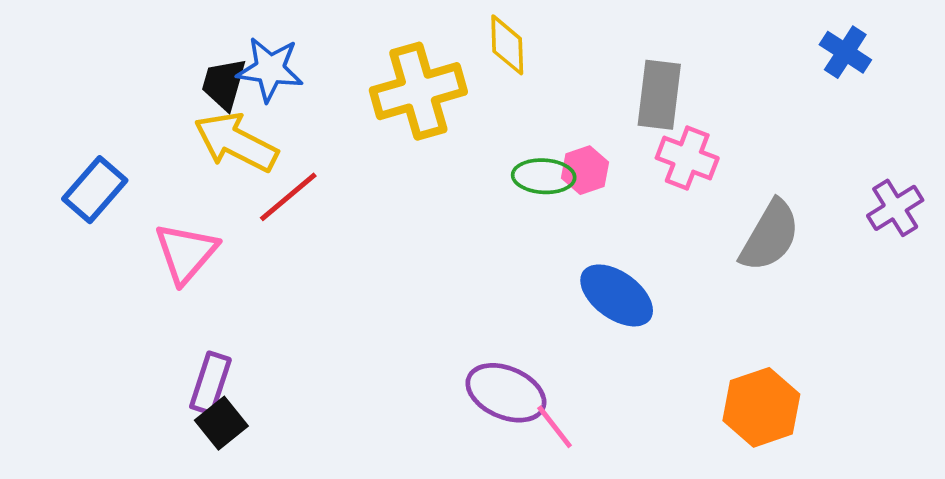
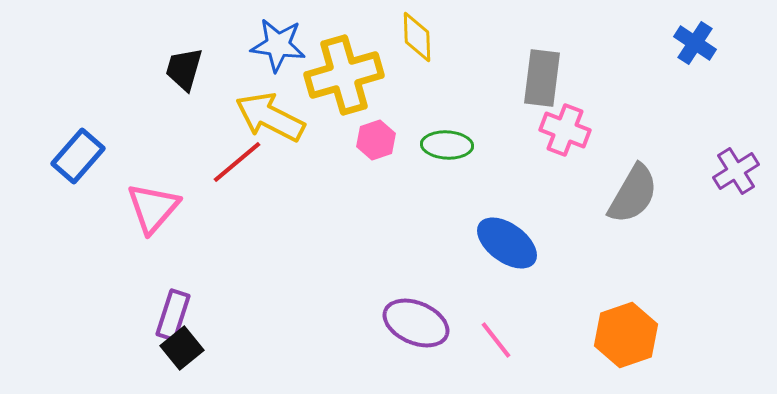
blue star: (270, 69) -> (278, 45), moved
yellow arrow: (236, 142) -> (270, 117), moved
pink hexagon: (585, 170) -> (376, 140), moved
pink line: (555, 427) -> (496, 340), moved

